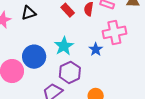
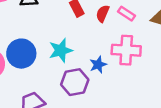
purple hexagon: (70, 72) -> (75, 82), moved

